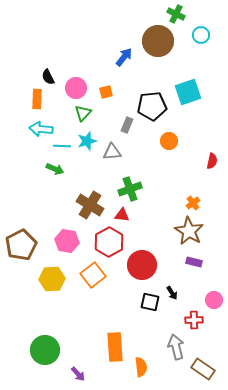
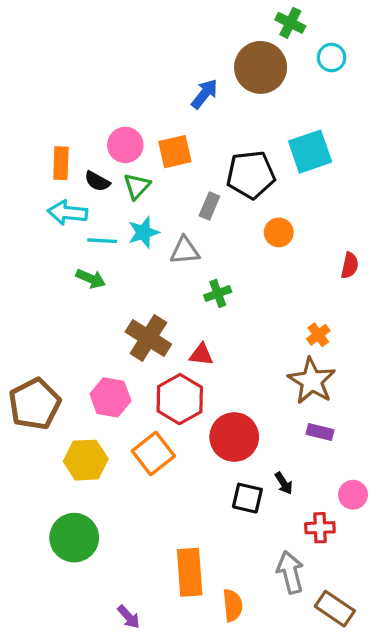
black semicircle: (48, 77) -> (97, 181), moved, turned -35
orange square: (106, 92) -> (175, 152), size x1.5
green cross: (130, 189) -> (218, 293), moved, size x0.7
green circle: (45, 350) -> (74, 538), moved

